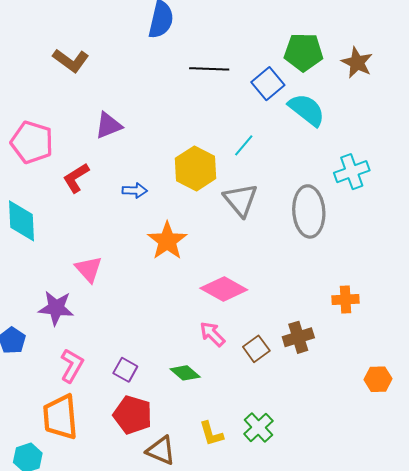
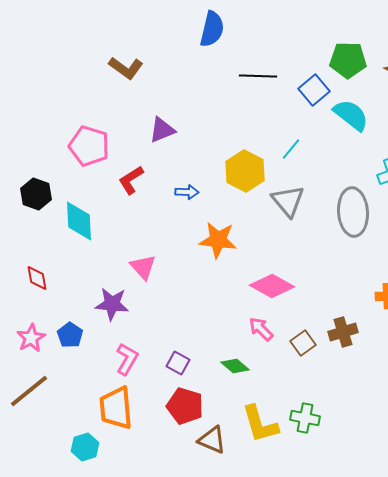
orange star: (167, 241) -> (218, 240), turned -30
green cross: (258, 427) -> (305, 418), turned -36
yellow L-shape: (211, 434) -> (260, 424), size x1.6

